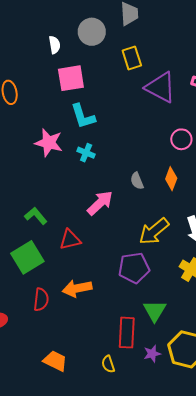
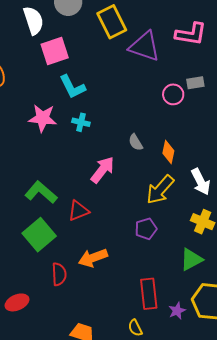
white semicircle: (55, 45) -> (33, 20), size x1.6
yellow rectangle: (132, 58) -> (112, 22), size x1.4
orange diamond: (171, 179) -> (168, 152), moved
green L-shape: (36, 216) -> (41, 192), size x1.4
purple pentagon: (134, 268) -> (146, 229), size x0.7
green triangle: (155, 311) -> (191, 260), moved, turned 40

